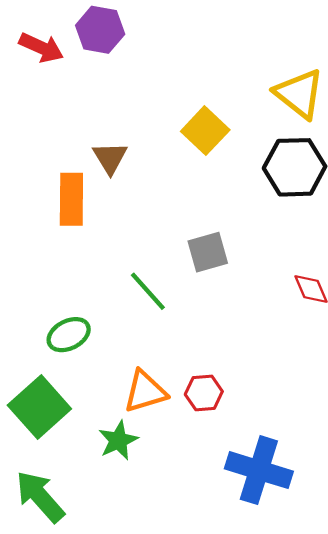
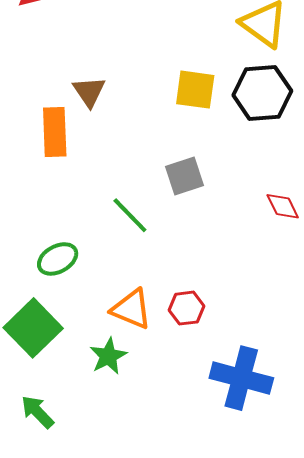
yellow square: (205, 131) -> (195, 90), moved, turned -33
orange triangle: (145, 392) -> (132, 309), turned 42
green arrow: (40, 497) -> (37, 412), size x0.7

